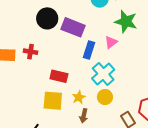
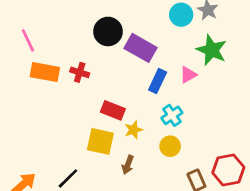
cyan cross: (103, 74) -> (172, 115), size x0.7
yellow star: (79, 97) -> (133, 130), moved
brown arrow: (84, 116) -> (128, 165), moved

